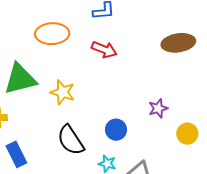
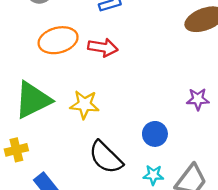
red arrow: (104, 50) -> (103, 47), moved
purple star: (158, 108) -> (198, 99), turned 30

